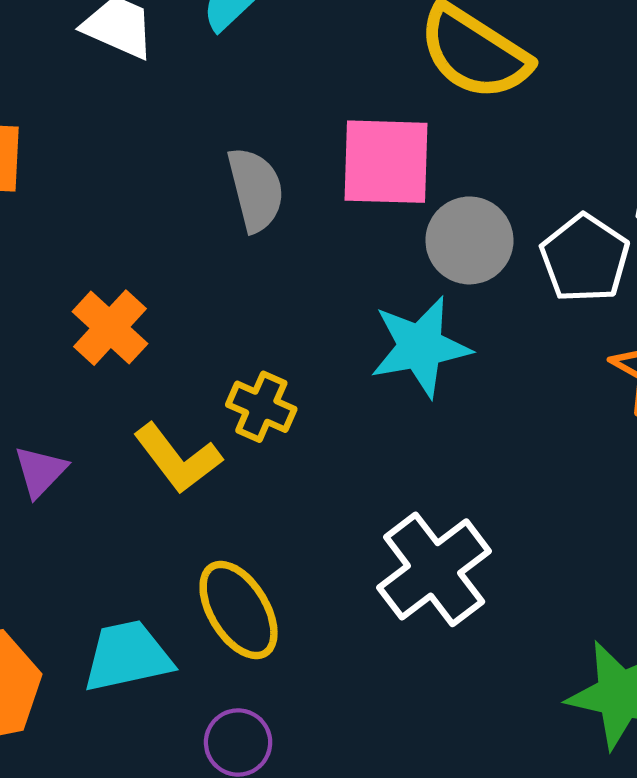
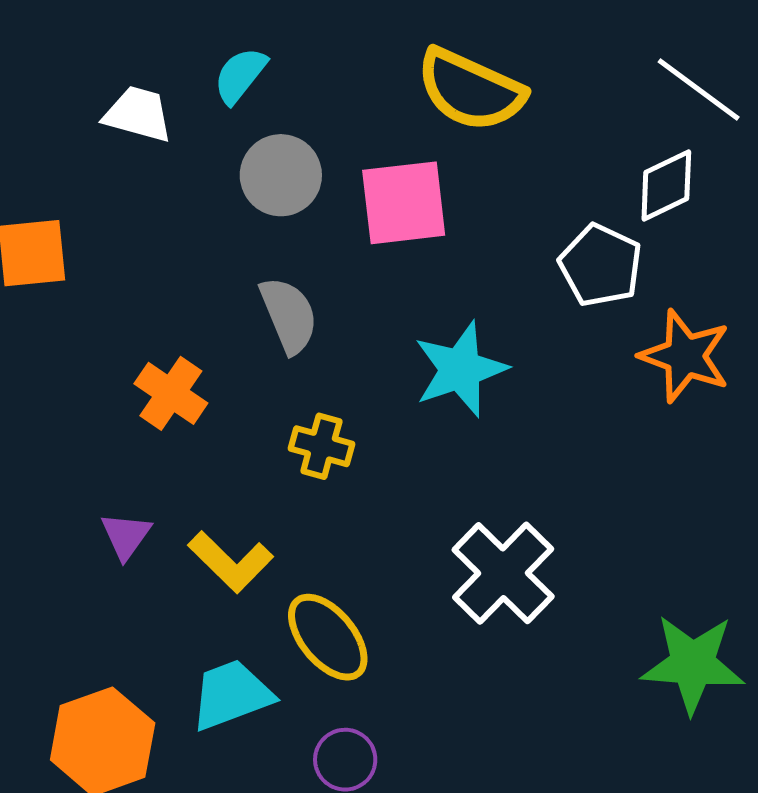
gray semicircle: (256, 189) -> (289, 315), moved
gray circle: (469, 240) -> (281, 175), moved
yellow L-shape: (178, 458) -> (231, 562), moved

